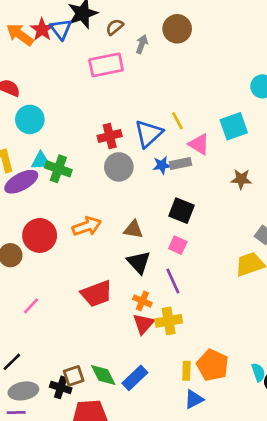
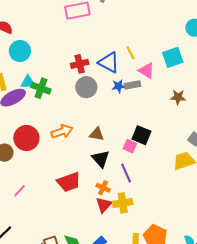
blue triangle: (148, 134) -> (109, 62), turned -50
black square: (182, 211) -> (141, 135), moved

